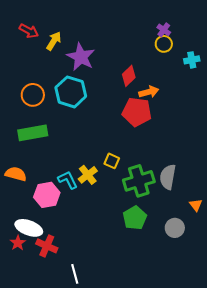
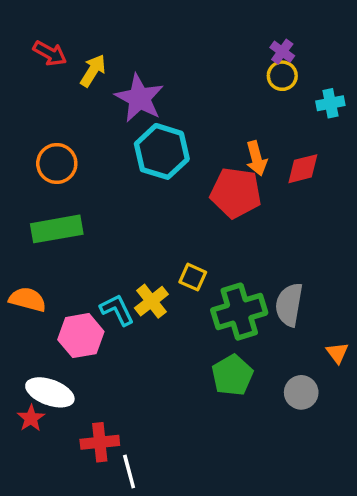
red diamond: (129, 76) -> (303, 169), moved, turned 30
cyan hexagon: (71, 92) -> (162, 151), moved
orange arrow: (149, 92) -> (256, 158), turned 90
red cross: (47, 246) -> (100, 442), moved, turned -30

